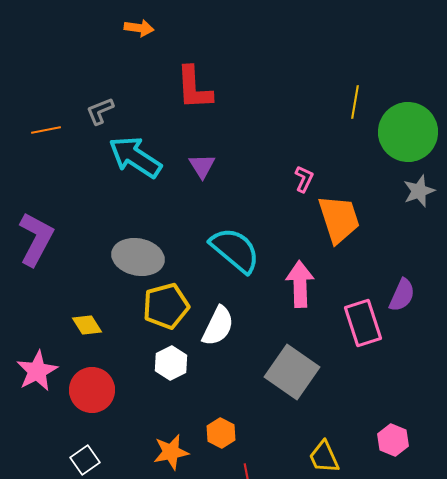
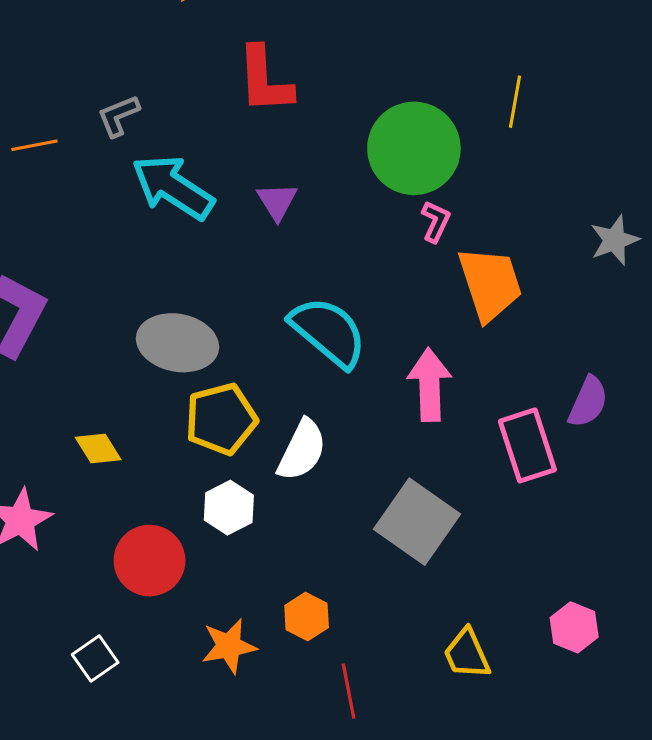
green circle: (408, 132) -> (414, 148), moved
red circle: (92, 390) -> (150, 561), moved

